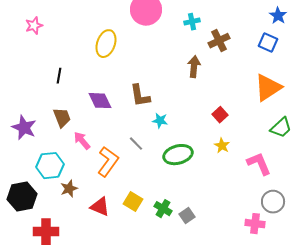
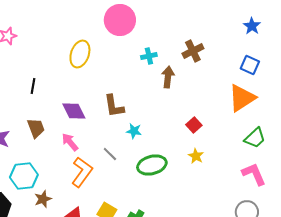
cyan cross: (192, 22) -> (149, 56), moved
blue square: (268, 43) -> (250, 65), moved
pink arrow: (82, 141) -> (70, 142), moved
pink L-shape: (259, 164) -> (254, 174), moved

